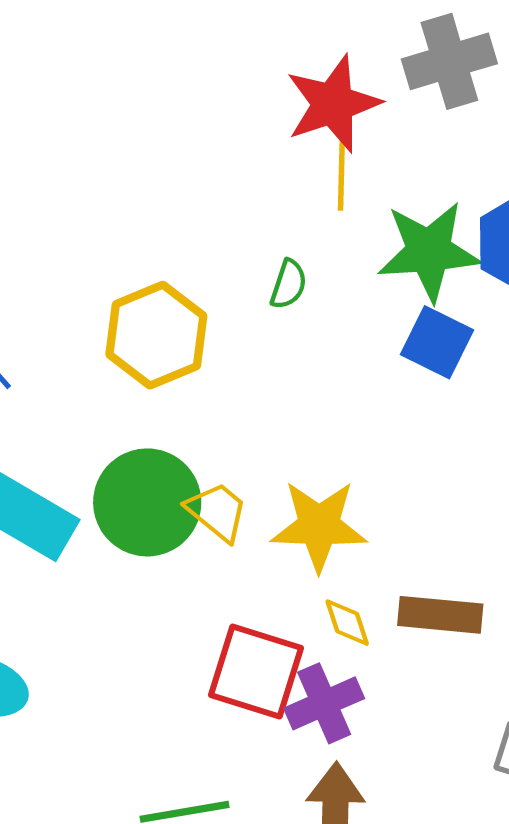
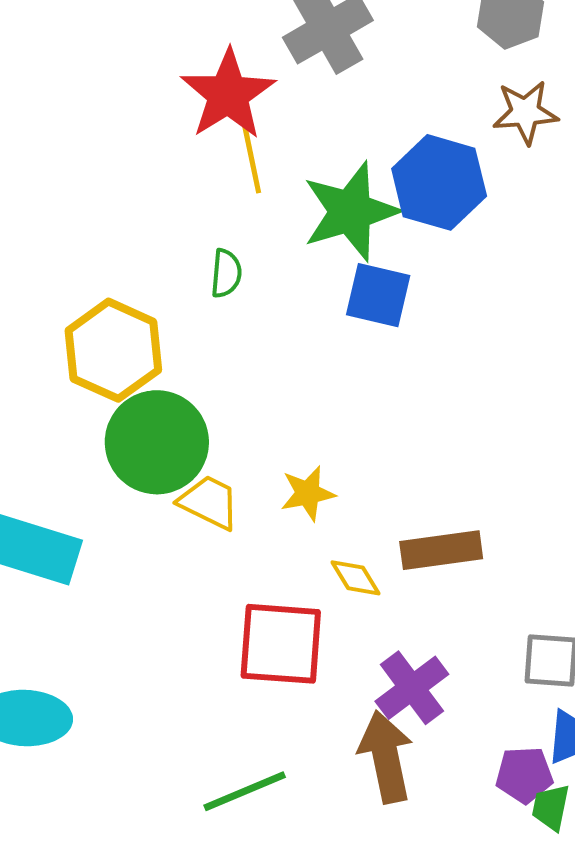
green circle: (147, 502) -> (157, 442), moved
yellow star: (319, 526) -> (308, 493), size x0.6
purple cross: (324, 703) -> (412, 688), moved

